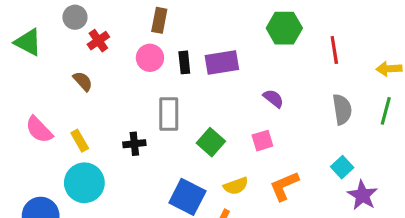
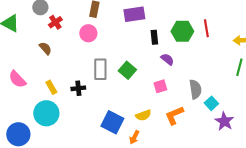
green hexagon: (284, 28) -> (182, 31), moved
black rectangle: (184, 62) -> (154, 37), moved
purple rectangle: (222, 62) -> (134, 14), moved
gray semicircle: (342, 109) -> (195, 89), moved
yellow rectangle: (80, 141) -> (51, 87), moved
green square: (211, 142) -> (127, 70), moved

